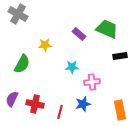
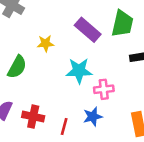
green trapezoid: (107, 29) -> (122, 24), turned 80
purple rectangle: (79, 34) -> (88, 30), size x1.5
cyan star: (72, 67) -> (79, 71), size x1.5

